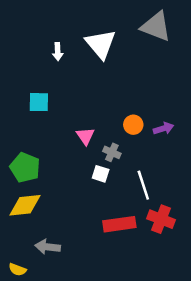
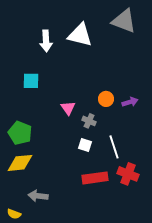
white triangle: (101, 44) -> (80, 35), turned -36
white arrow: (58, 52) -> (46, 41), size x1.5
white square: (101, 174) -> (85, 145), moved

